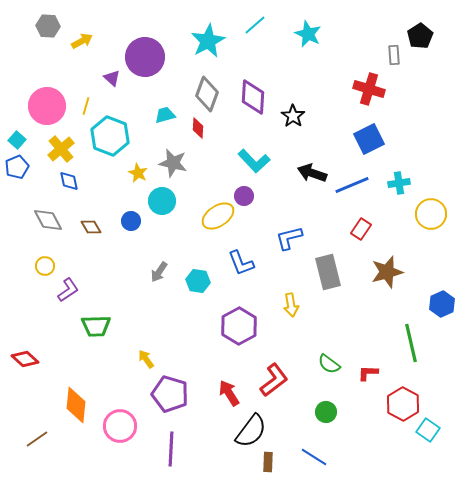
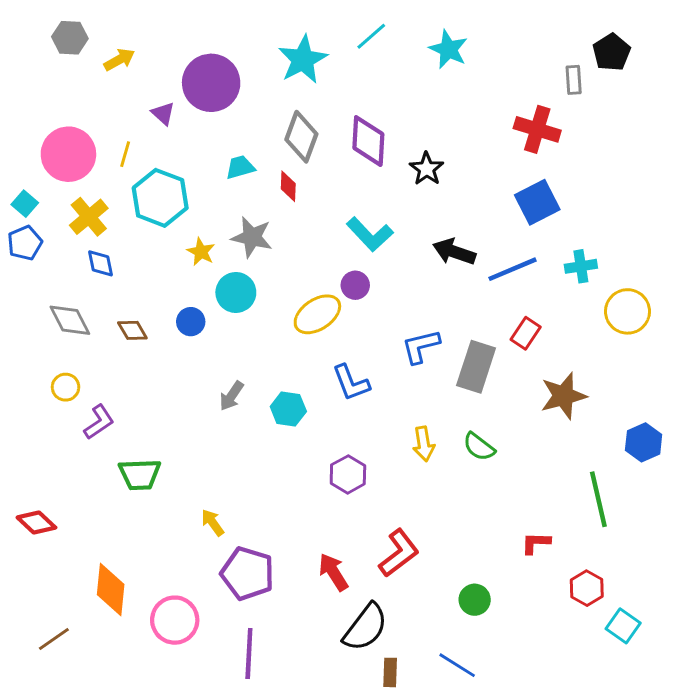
gray rectangle: (328, 272) -> (476, 367), moved, turned 32
purple hexagon: (239, 326) -> (348, 474), size x0.7
green semicircle: (329, 364) -> (479, 447), moved
red hexagon: (403, 404) -> (587, 588), size x0.7

